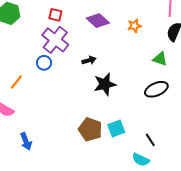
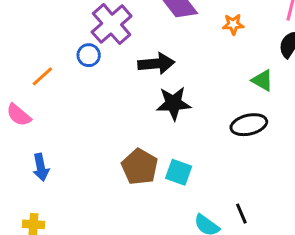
black arrow: (89, 60) -> (156, 64), size x1.6
cyan square: (116, 128) -> (179, 172), turned 30
black line: (150, 140) -> (241, 214), moved

